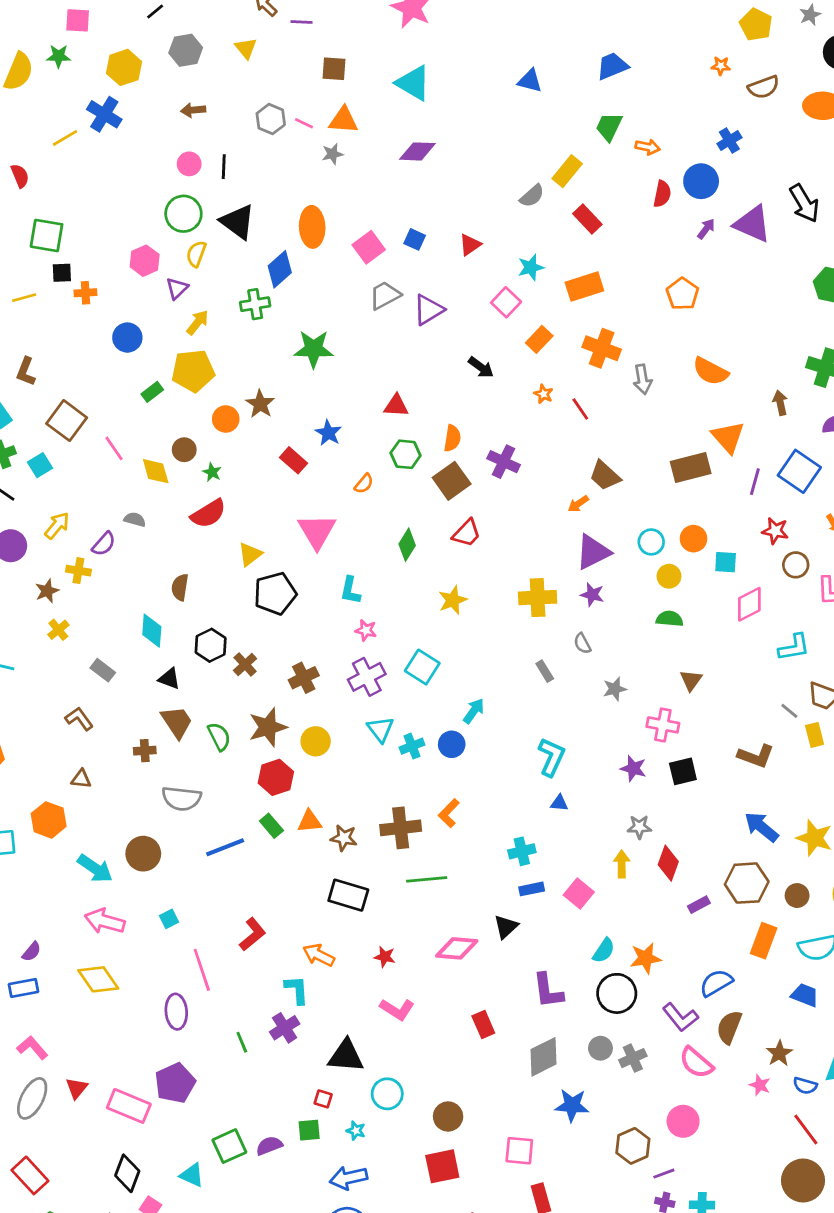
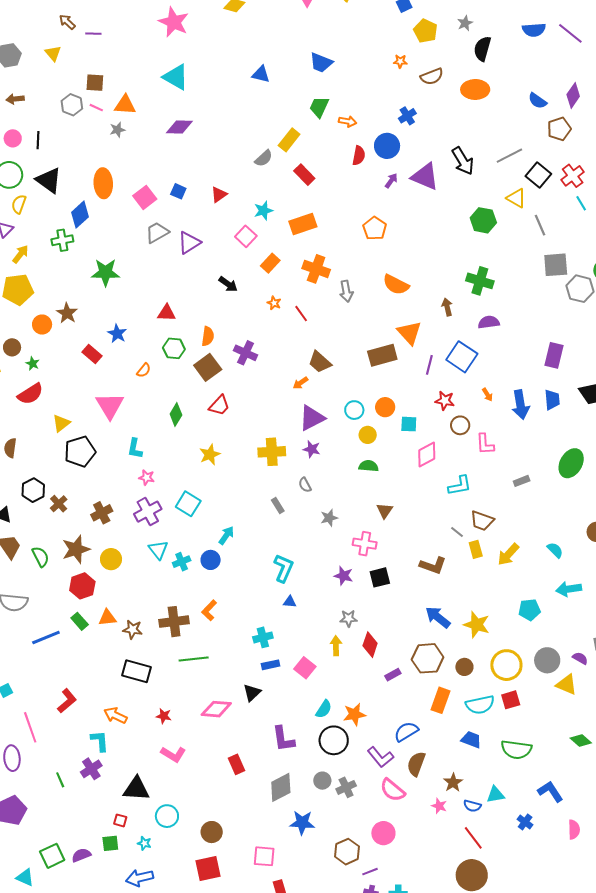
blue trapezoid: (612, 66) -> (321, 63), turned -135
brown square: (334, 69) -> (95, 83), moved

